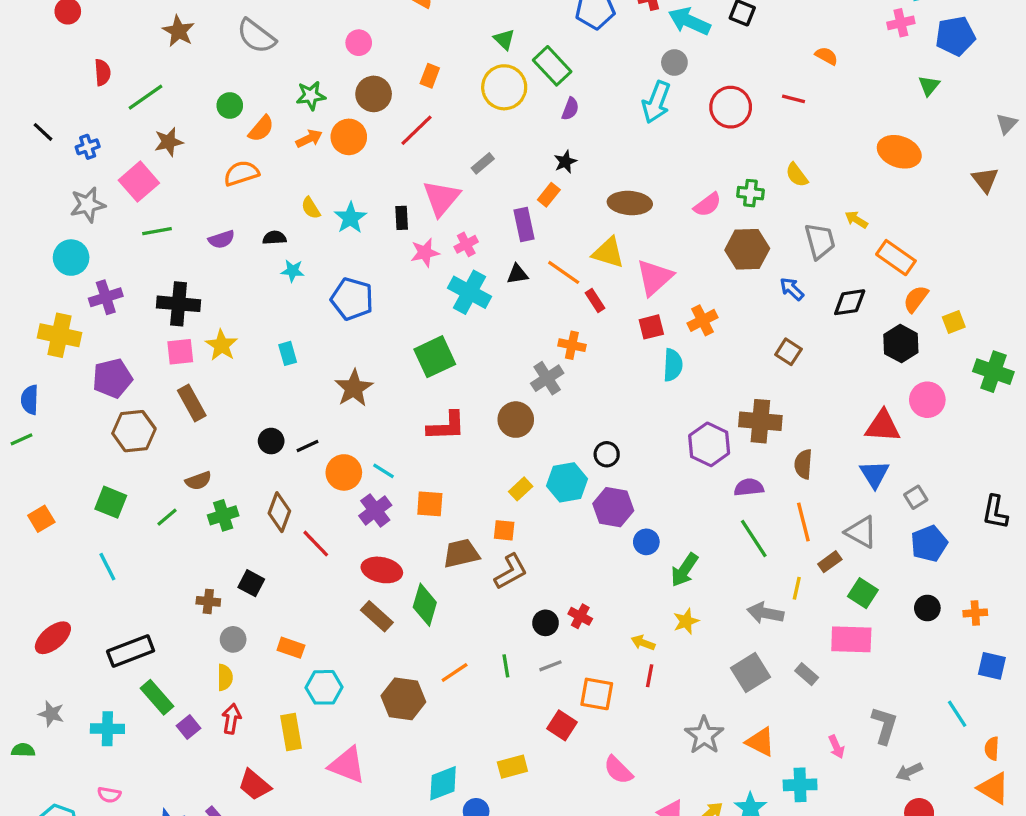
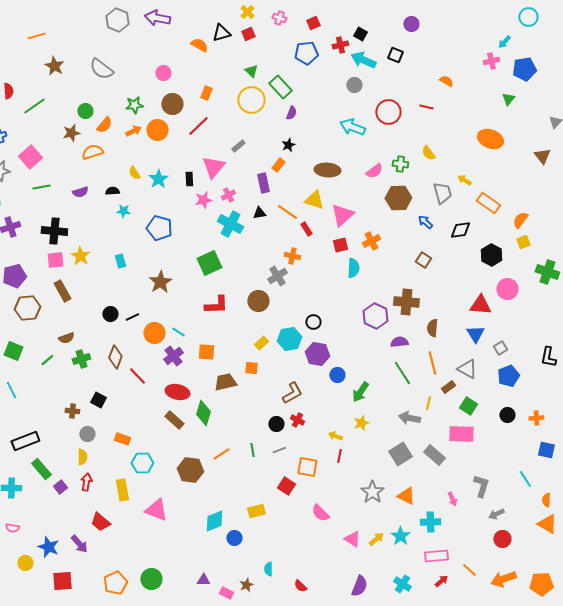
cyan arrow: (656, 102) -> (352, 127), moved, turned 90
brown star: (169, 142) -> (71, 133), moved
orange semicircle: (916, 299) -> (520, 220), moved
brown L-shape: (511, 572) -> (292, 393), moved
gray rectangle: (807, 674) -> (434, 455), size x1.5

